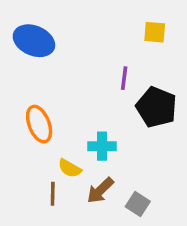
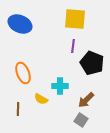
yellow square: (155, 32) -> (75, 19), moved, size x1.6
brown arrow: (100, 190) -> (86, 100), moved
brown line: (53, 194) -> (18, 109), moved

